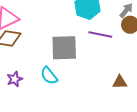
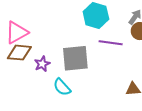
purple star: (15, 79) -> (42, 64), moved

